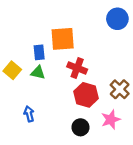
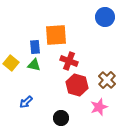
blue arrow: (29, 114) -> (26, 102), turned -120
black circle: (80, 127) -> (61, 118), moved

